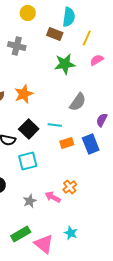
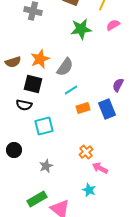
gray semicircle: (78, 102) -> (65, 67), moved
cyan line: (55, 125) -> (71, 90), turned -40
black square: (29, 129) -> (33, 84), moved, turned -30
pink arrow: (53, 197) -> (100, 168), moved
cyan star: (71, 233) -> (89, 190), moved

